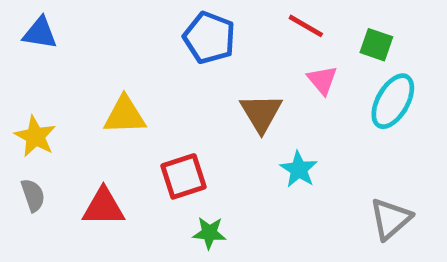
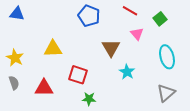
green square: (376, 45) -> (160, 19), turned 32
cyan ellipse: (393, 101) -> (167, 57), moved, turned -45
red square: (183, 176) -> (78, 75), turned 36

